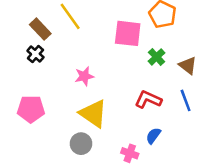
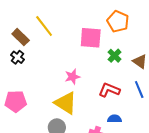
pink star: (84, 76) -> (72, 77), moved
blue semicircle: (153, 136) -> (115, 119), turned 56

